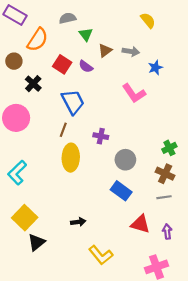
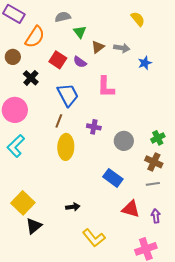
pink L-shape: (134, 93) -> (106, 87), moved, turned 35
gray circle: (125, 160) -> (124, 141), moved
cyan L-shape: (17, 173) -> (16, 146), moved

